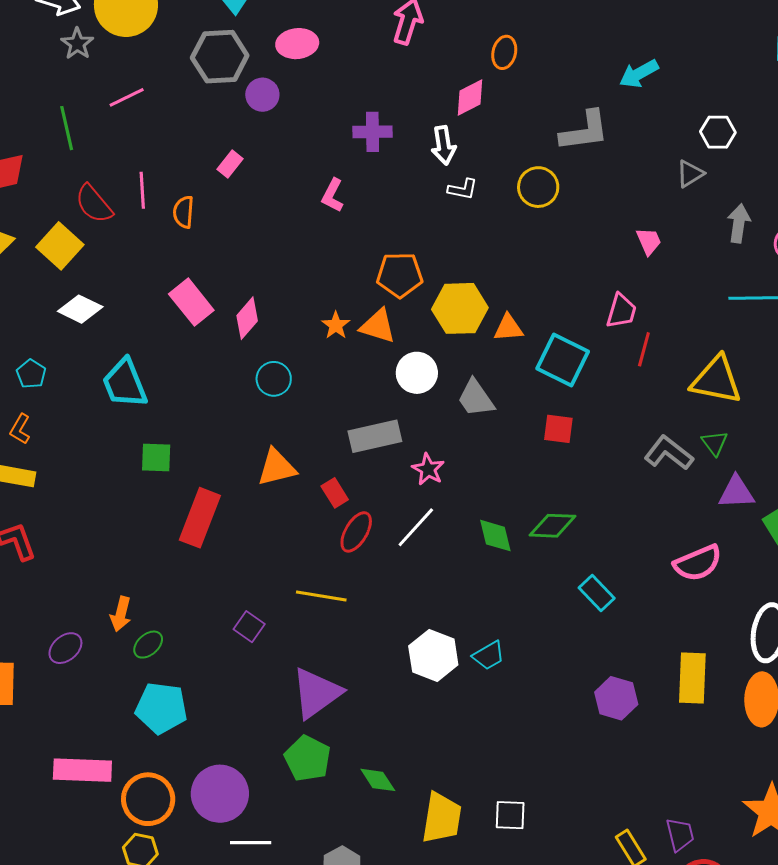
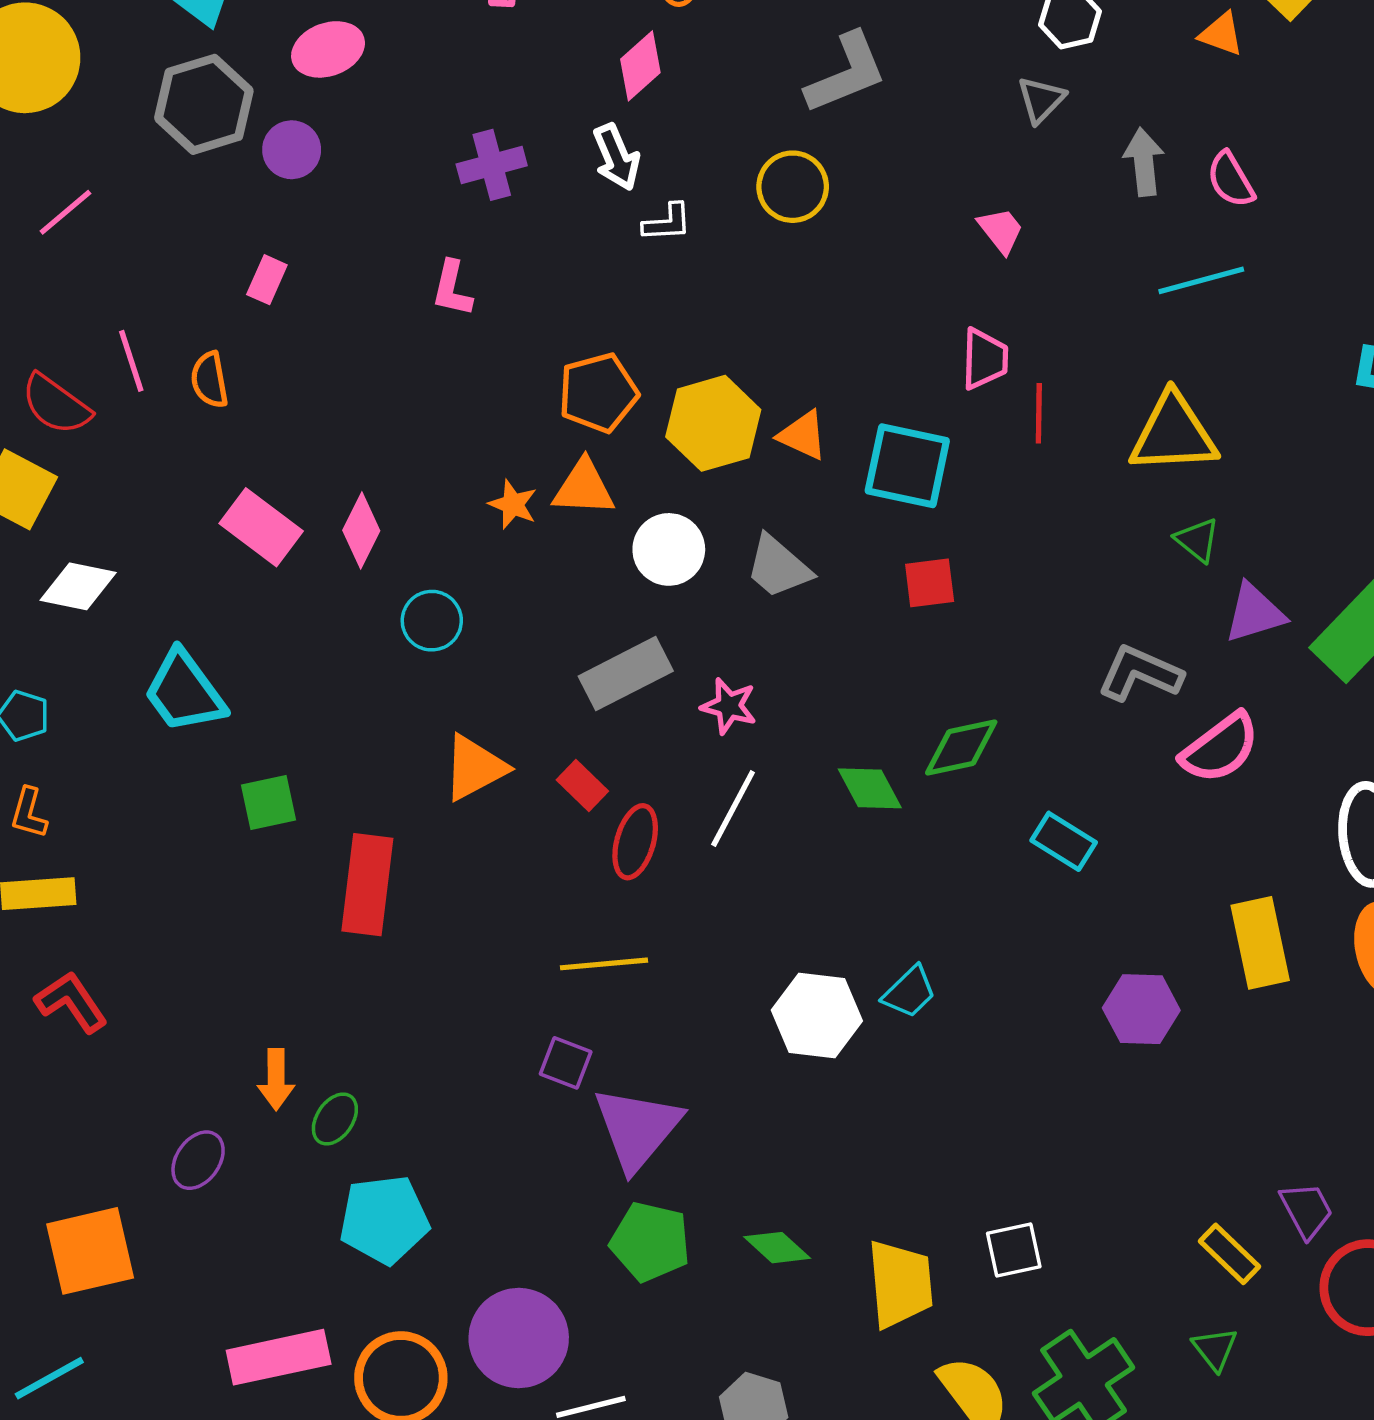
orange triangle: (508, 328) -> (803, 435), turned 44
gray L-shape: (669, 453) -> (1140, 673), moved
purple square: (249, 627) -> (566, 1063), moved

